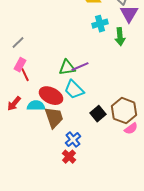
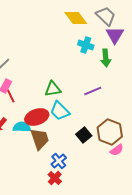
cyan cross: (100, 24) -> (86, 45), turned 35
purple line: (80, 67) -> (93, 91), moved
red ellipse: (51, 96) -> (37, 117), turned -45

